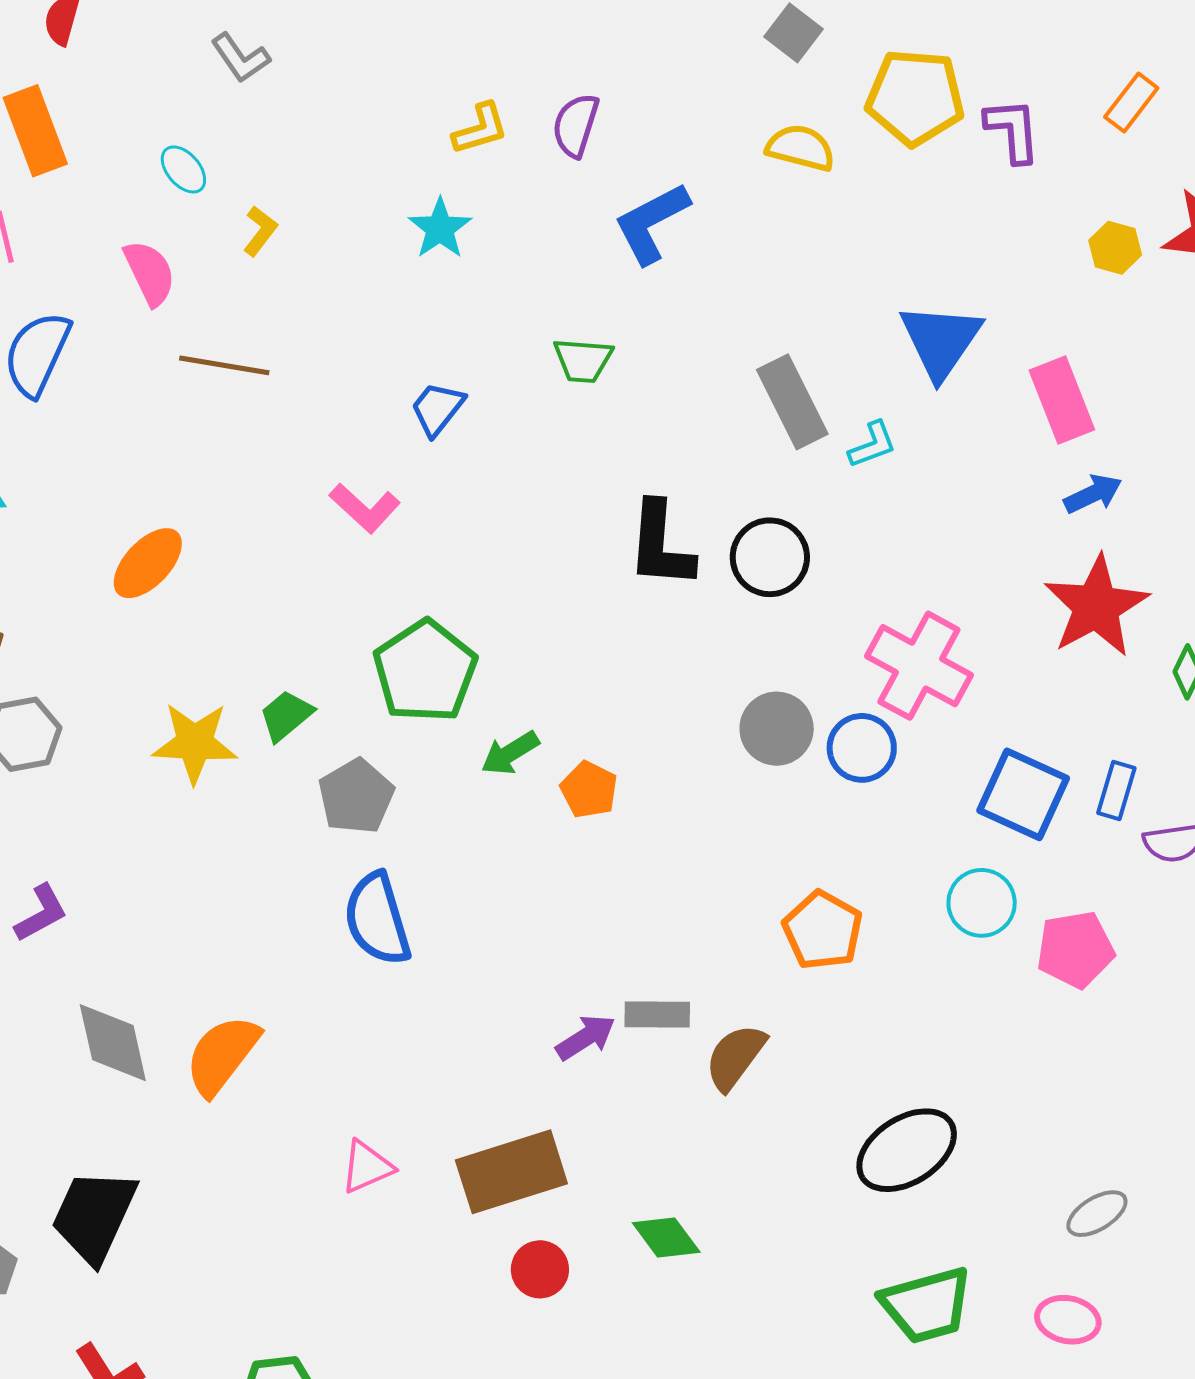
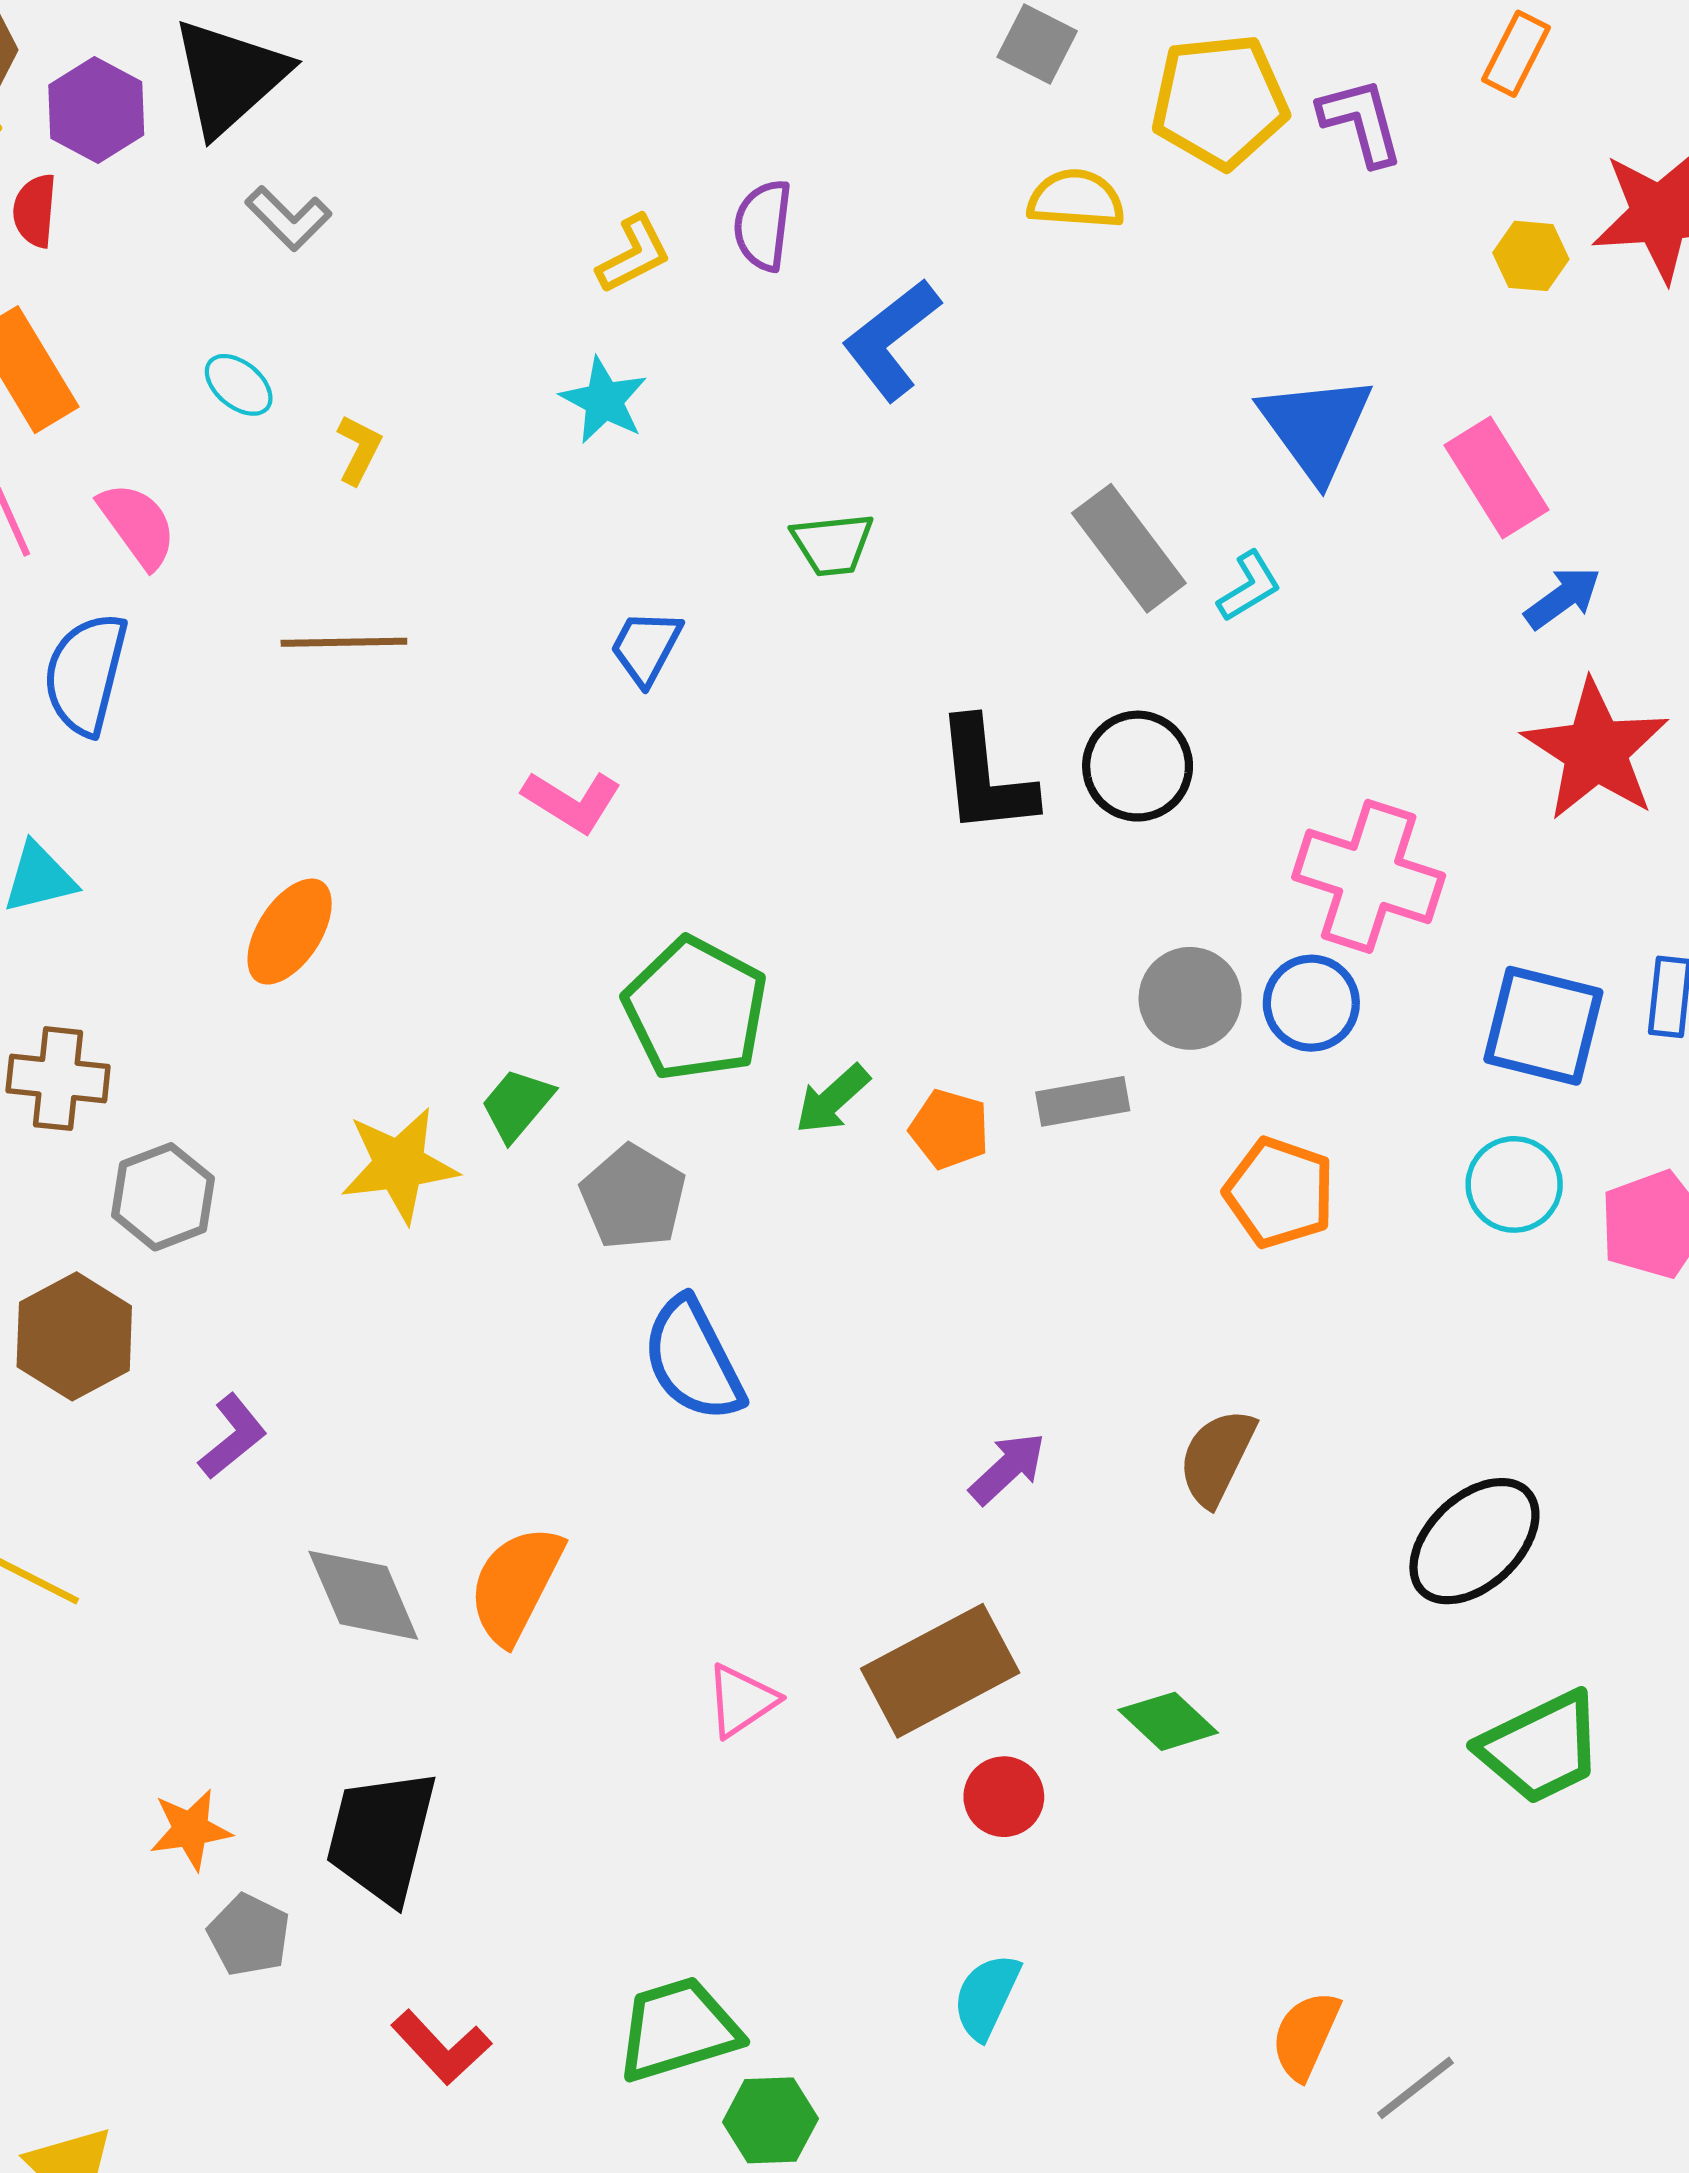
pink semicircle: (150, 273) -> (138, 525), moved
orange pentagon: (823, 930) -> (1280, 1193), moved
gray rectangle: (657, 1014) -> (1083, 1101), moved

